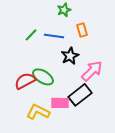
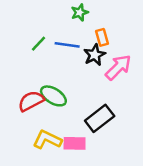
black star: (70, 56) -> (95, 55), moved
pink arrow: (92, 71) -> (118, 67), moved
pink rectangle: (60, 103) -> (75, 143), moved

